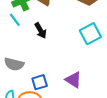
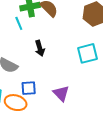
black arrow: (41, 31) -> (40, 48), moved

